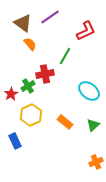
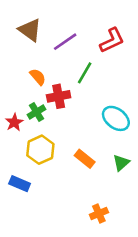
purple line: (50, 17) -> (65, 42), moved
orange semicircle: (30, 44) -> (38, 77), moved
blue rectangle: (15, 141) -> (20, 184), turned -42
orange cross: (96, 162) -> (99, 213), moved

